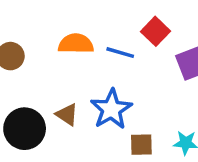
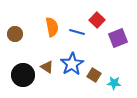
orange semicircle: (76, 44) -> (52, 27), turned 78
brown square: (141, 145) -> (94, 75), moved, turned 32

